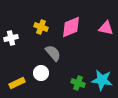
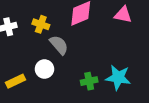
yellow cross: (41, 27) -> (41, 24), moved
green cross: (78, 83) -> (89, 81), turned -32

